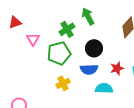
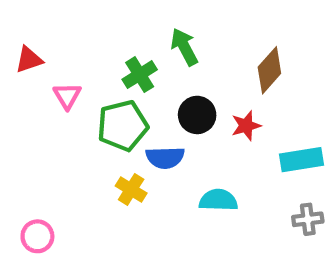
red star: (117, 68) -> (246, 126), moved
blue semicircle: (89, 69) -> (165, 158), moved
yellow cross: (63, 83) -> (131, 189), turned -32

